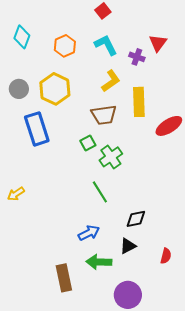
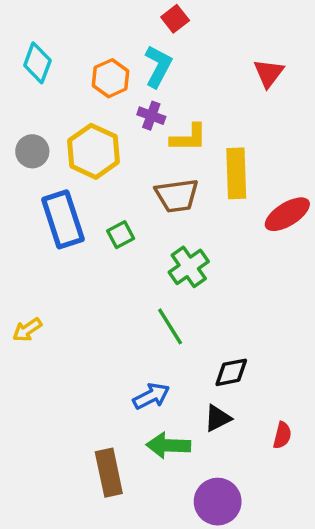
cyan L-shape: (106, 45) -> (158, 66), moved, turned 55
purple cross: (137, 57) -> (151, 116), moved
yellow L-shape: (111, 81) -> (189, 138), turned 35
green square: (88, 143) -> (121, 235), moved

